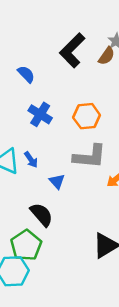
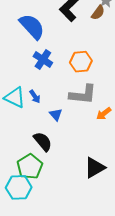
blue semicircle: (26, 74) -> (32, 26), size x1.8

